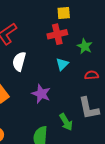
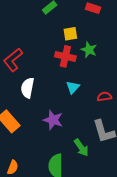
red cross: (57, 34) -> (65, 56), turned 30
green star: (85, 46) -> (89, 50), moved

